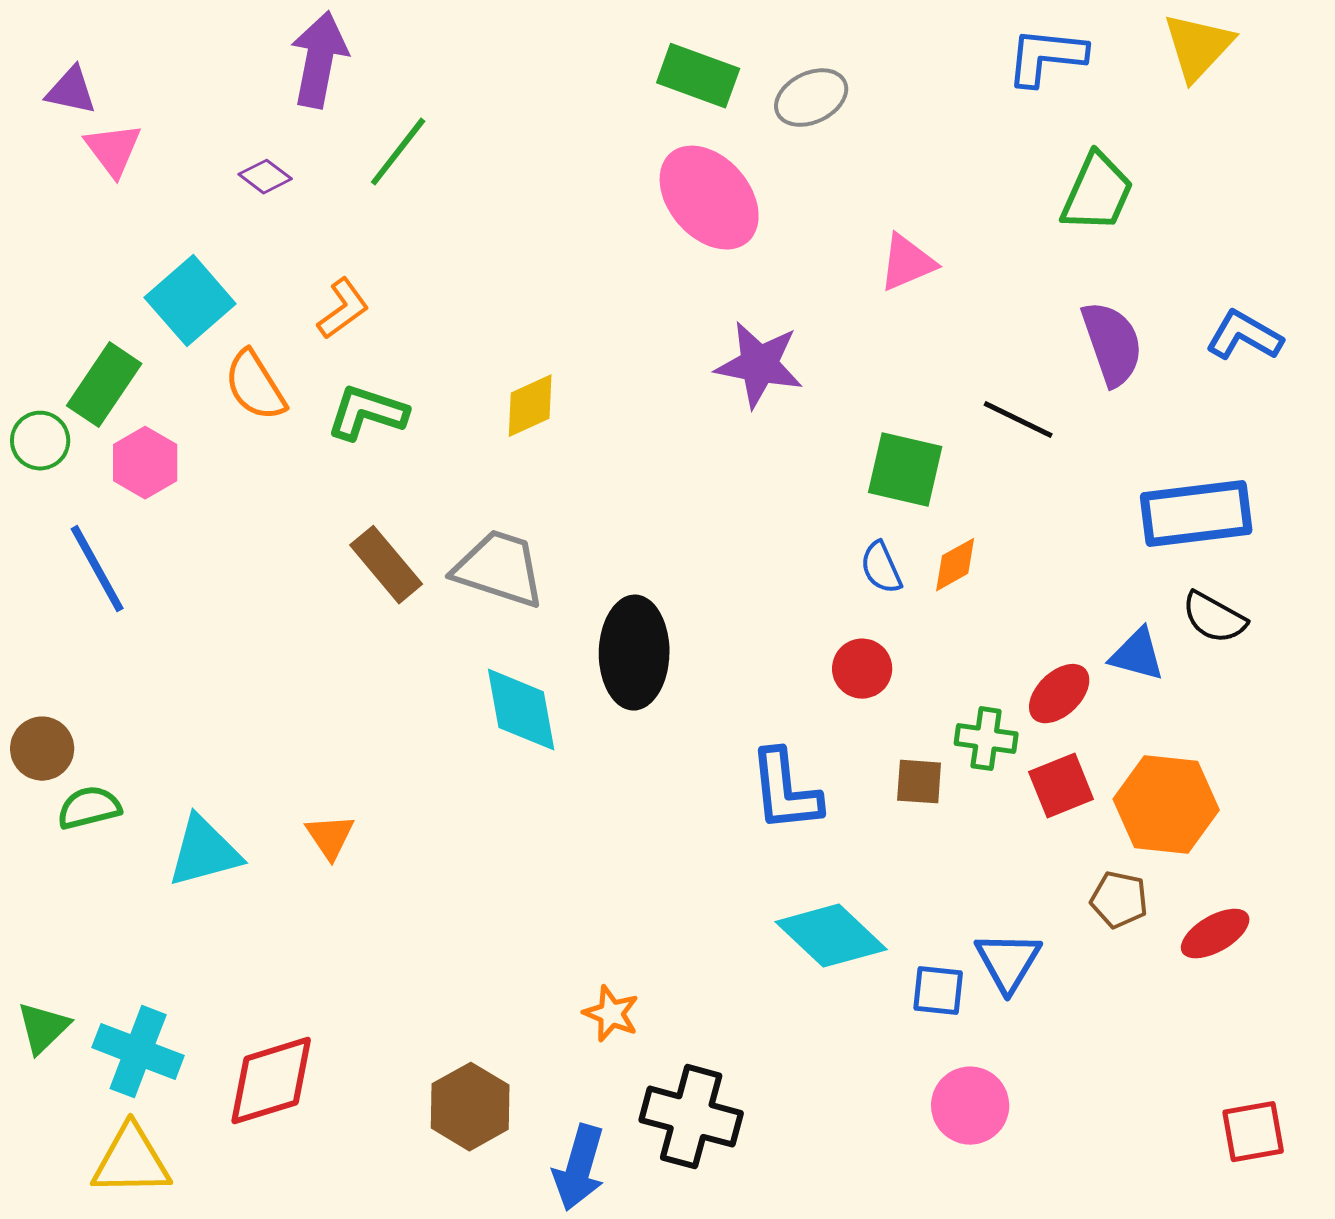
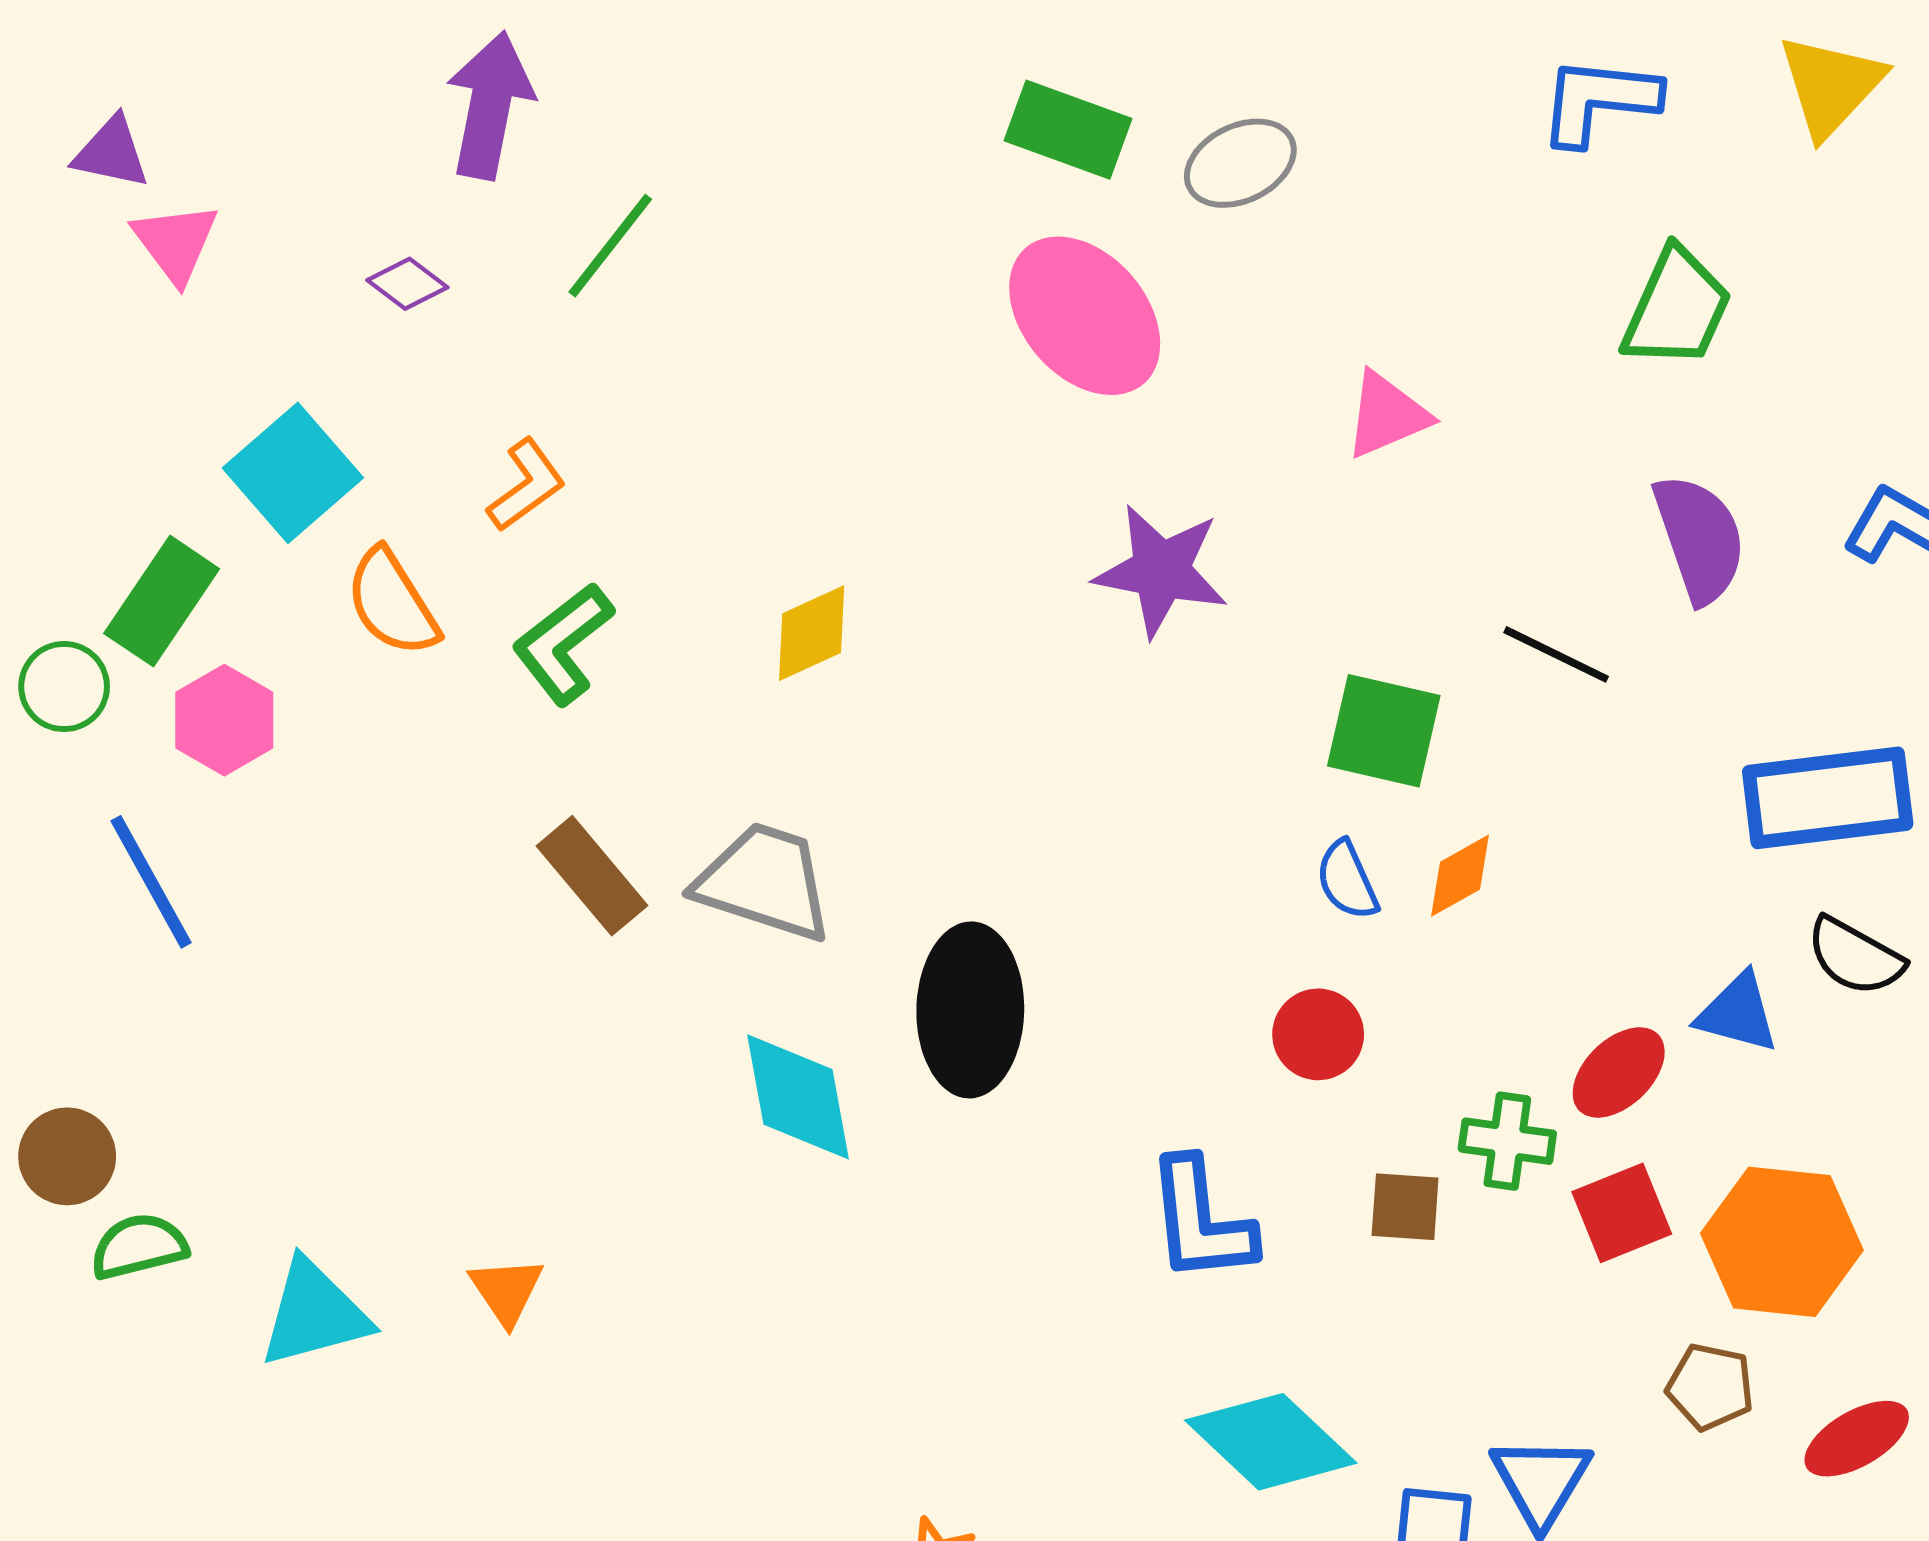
green L-shape: (367, 413) -> (563, 644), turned -56

